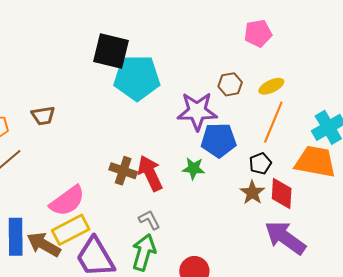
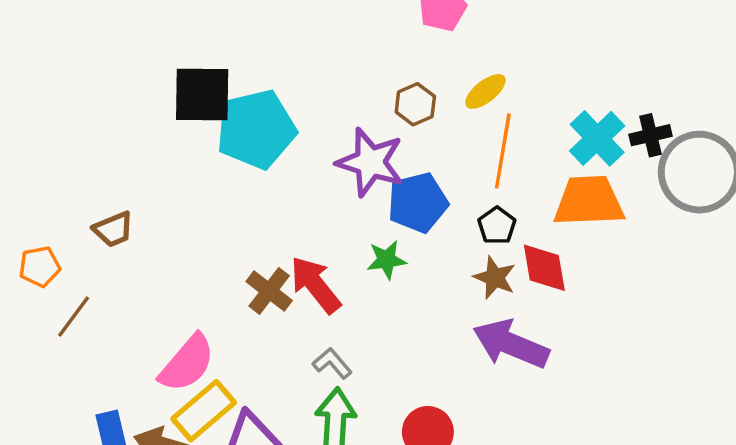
purple star: (197, 111) -> (370, 162), turned 30
brown cross: (123, 171) -> (269, 291), turned 32
purple arrow: (285, 238) -> (511, 344), moved

